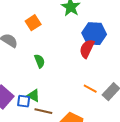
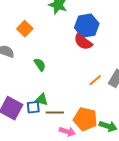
red semicircle: (87, 49) -> (83, 42), turned -66
orange line: (90, 89) -> (95, 80), turned -56

